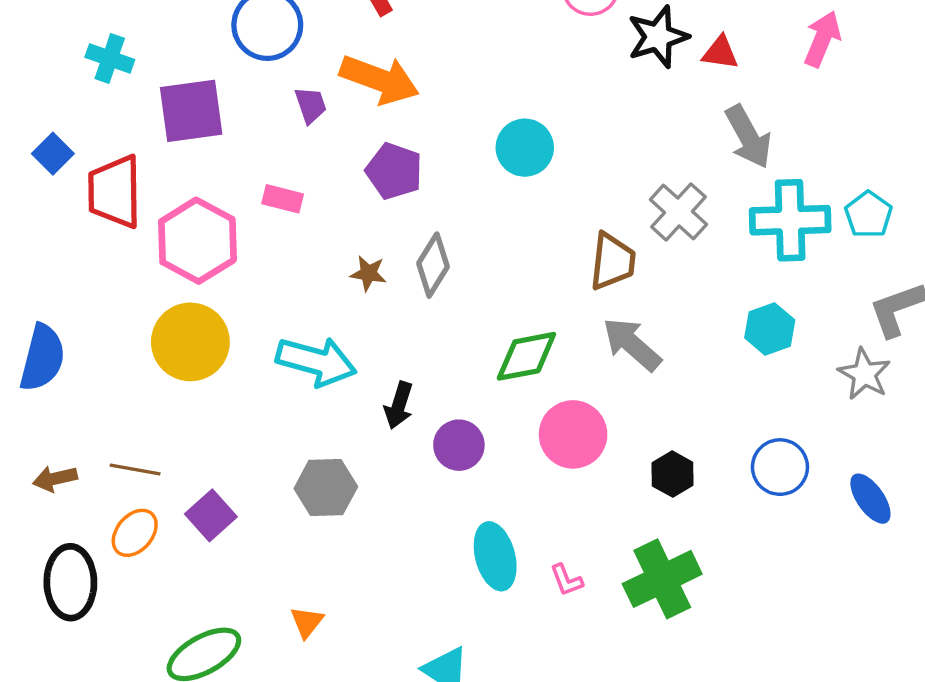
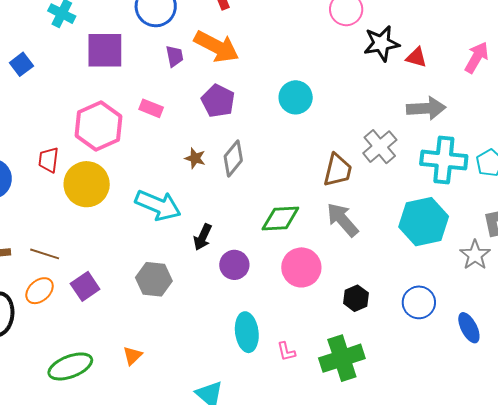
gray arrow: (748, 137) -> (426, 108), turned -72
red trapezoid: (115, 192) -> (48, 160), moved, size x0.6
cyan hexagon: (770, 329) -> (424, 222), size x1.6

